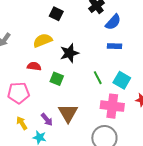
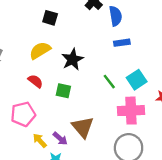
blue semicircle: (113, 22) -> (116, 16), turned -42
red semicircle: (34, 66) -> (35, 81), turned 40
cyan square: (122, 80) -> (137, 80), turned 36
yellow arrow: (22, 123) -> (40, 140), moved

